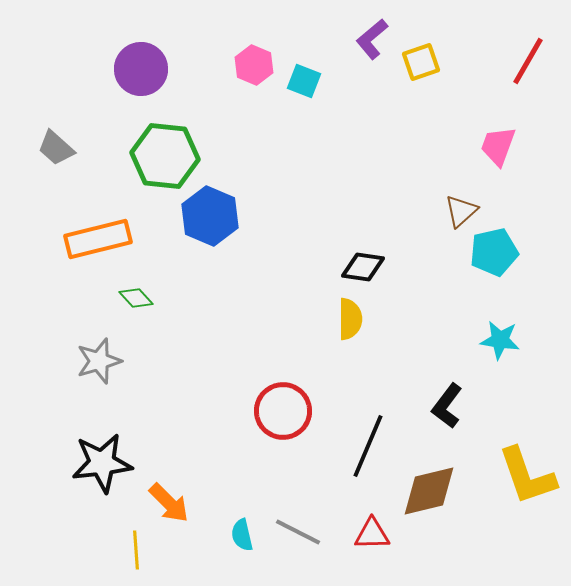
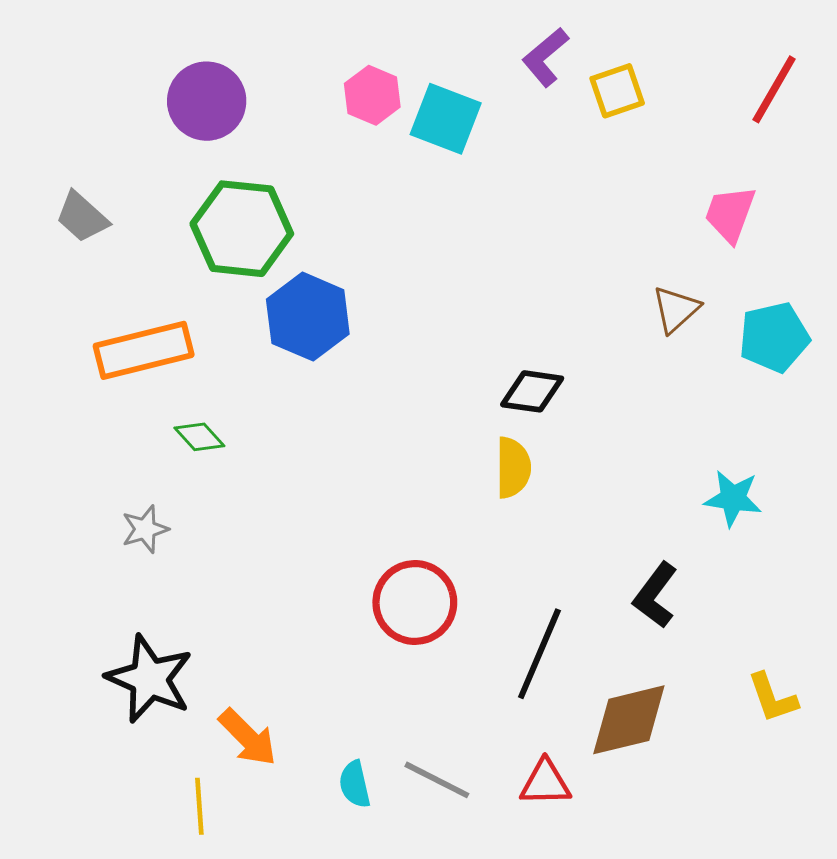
cyan square: (304, 81) -> (446, 119), size x1.4
cyan pentagon: (494, 252) -> (774, 337), moved
gray star: (99, 361) -> (145, 529), size x0.7
black star: (102, 463) -> (149, 679), turned 30
yellow L-shape: (527, 476) -> (773, 698), size x0.6

